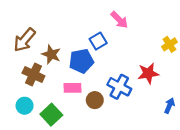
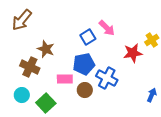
pink arrow: (119, 20) -> (107, 28), moved
brown arrow: (25, 40) -> (22, 20), moved
blue pentagon: (81, 61) -> (84, 64), moved
red star: (148, 73) -> (133, 53), moved

